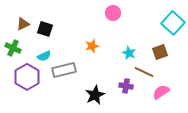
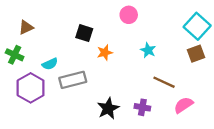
black square: (45, 29) -> (84, 33), moved
brown square: (160, 52) -> (196, 54), moved
cyan star: (129, 53) -> (148, 50), moved
purple cross: (126, 86) -> (142, 107), moved

